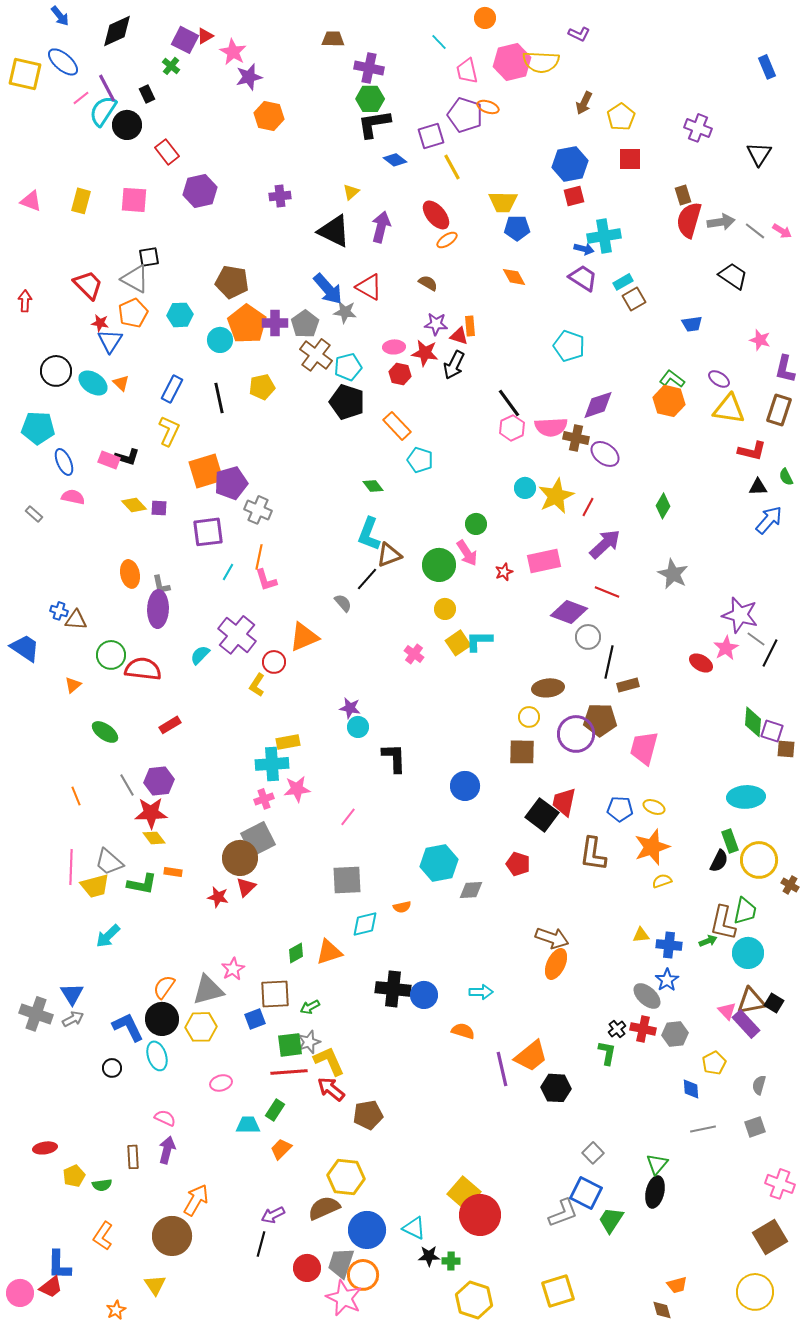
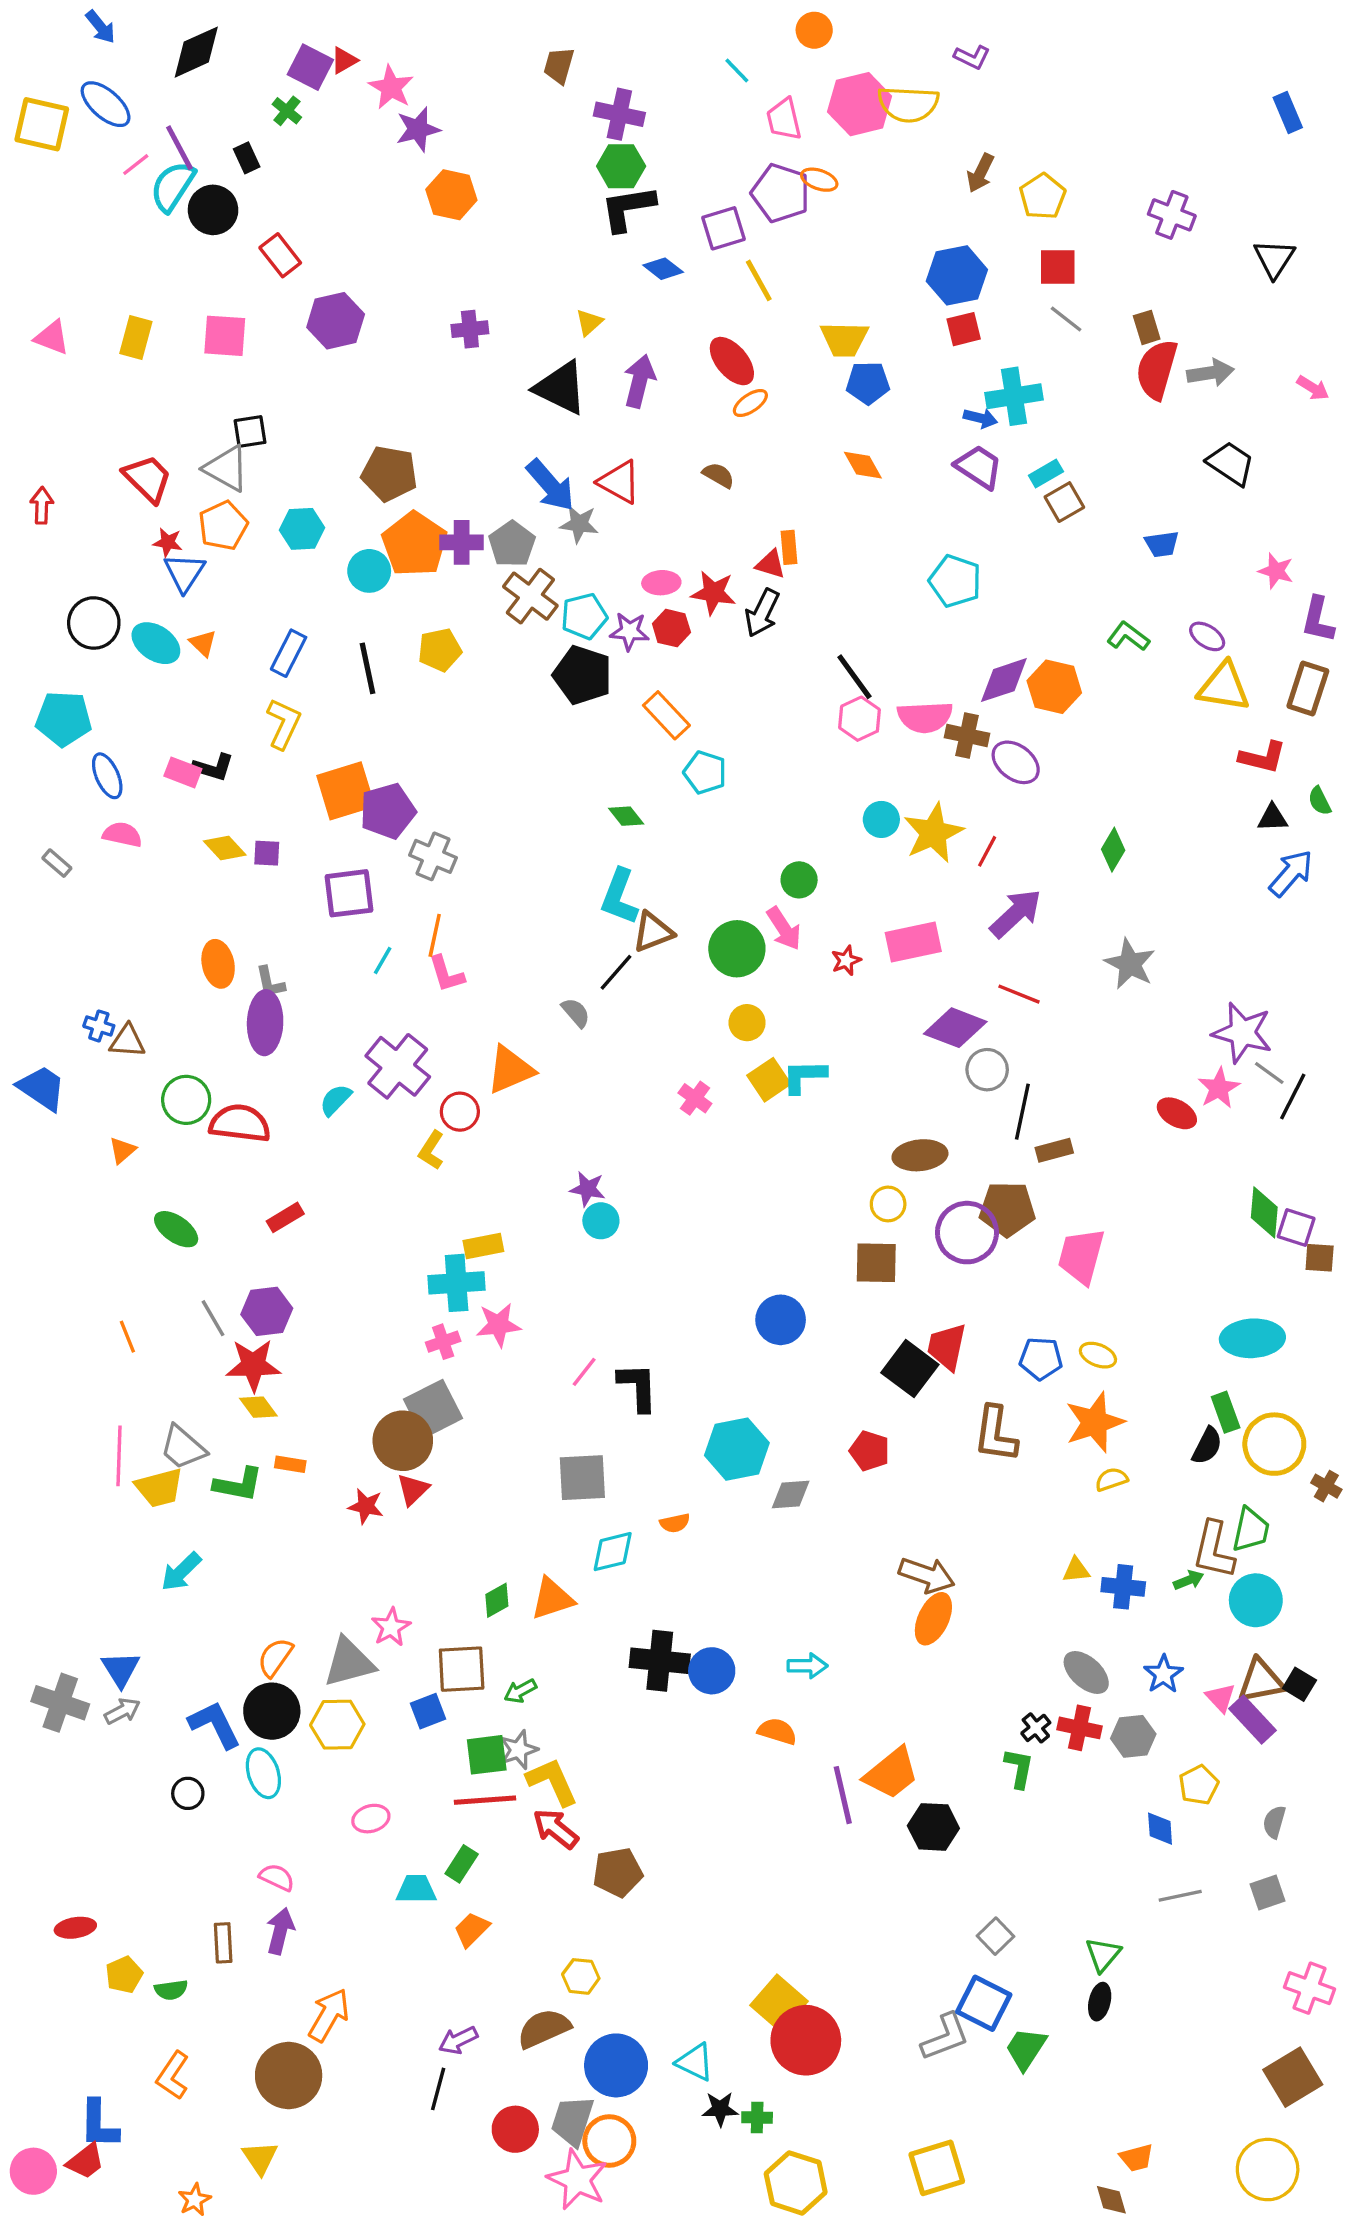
brown trapezoid: (333, 39) -> (559, 65), turned -75
gray line: (755, 231) -> (1066, 319), moved
purple star: (436, 324) -> (629, 631), moved
orange hexagon: (669, 401) -> (1054, 687), moved
black L-shape: (394, 758) -> (638, 1387), moved
blue star: (667, 980) -> (1163, 1674), moved
yellow hexagon: (346, 1177) -> (581, 1976), size x0.6
black ellipse: (655, 1192) -> (1100, 2002), size x0.7

